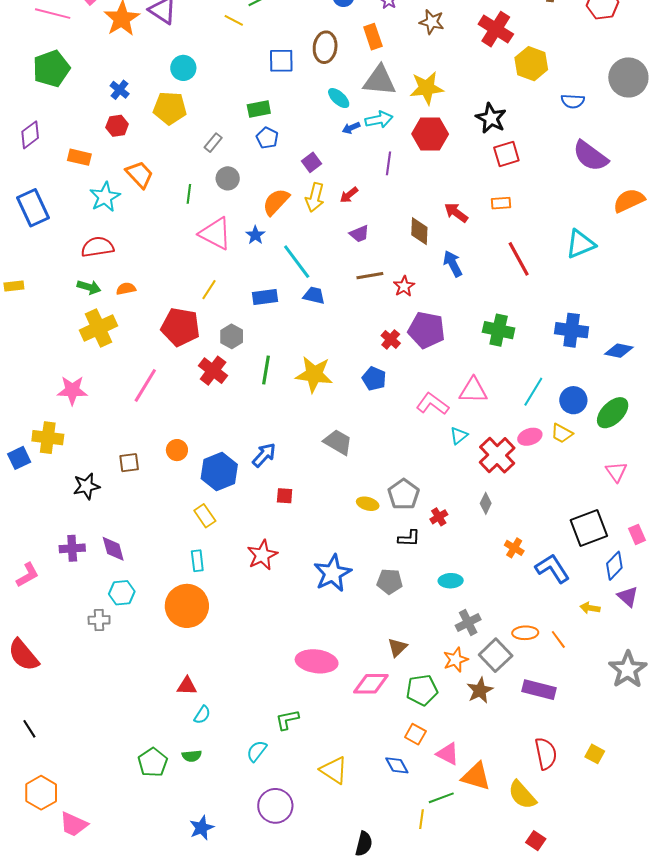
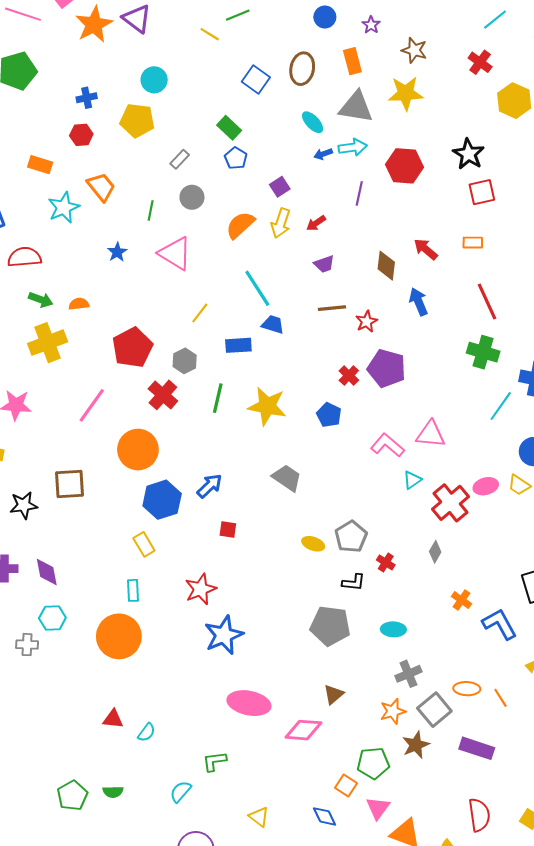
red cross: (496, 29) -> (480, 62), size x0.7
blue square: (281, 61) -> (256, 79), turned 32
yellow star: (427, 88) -> (406, 93), moved
blue cross: (120, 90) -> (87, 98), turned 36
green rectangle: (259, 109) -> (229, 128), turned 50
blue star: (255, 235) -> (117, 252), moved
red semicircle: (97, 247) -> (24, 257), moved
yellow line: (209, 290) -> (200, 313), moved
blue rectangle: (265, 297) -> (238, 345), moved
red pentagon: (180, 327) -> (132, 347), turned 30
green cross: (499, 330) -> (483, 352), moved
cyan line: (533, 392) -> (501, 406), moved
orange circle: (177, 450) -> (138, 450), moved, size x1.8
brown square: (129, 463) -> (70, 484), size x1.5
red cross: (439, 517) -> (386, 562), turned -30
blue star: (332, 573) -> (224, 635), moved
gray pentagon: (390, 581) -> (330, 626), size x1.5
green pentagon: (422, 690) -> (373, 763), moved
cyan semicircle: (202, 715) -> (147, 732), moved
pink triangle: (448, 754) -> (378, 808), turned 35
yellow triangle: (334, 770) -> (259, 817), size x0.7

